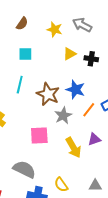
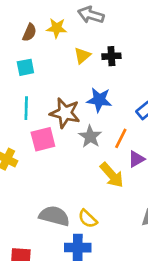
brown semicircle: (22, 24) -> (29, 32), moved
orange line: (89, 110) -> (121, 138), moved
pink square: (39, 136) -> (43, 139), moved
yellow semicircle: (61, 185) -> (88, 219), moved

